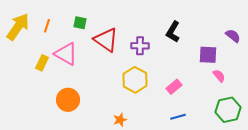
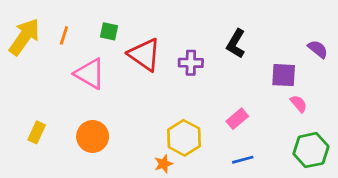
yellow rectangle: (42, 63) -> (37, 132), moved
yellow hexagon: (135, 80) -> (184, 138), moved

